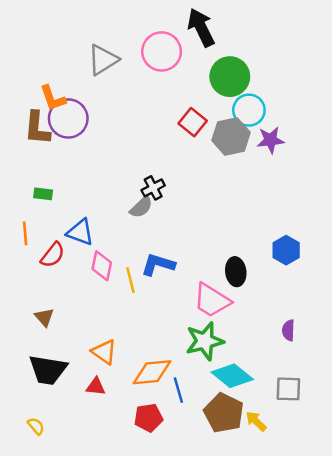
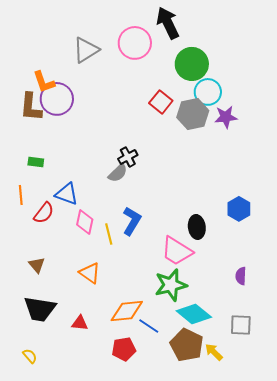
blue L-shape: (158, 264) -> (132, 221), turned 104
orange triangle: (104, 352) -> (90, 273), moved
blue line: (178, 390) -> (149, 326), turned -40

